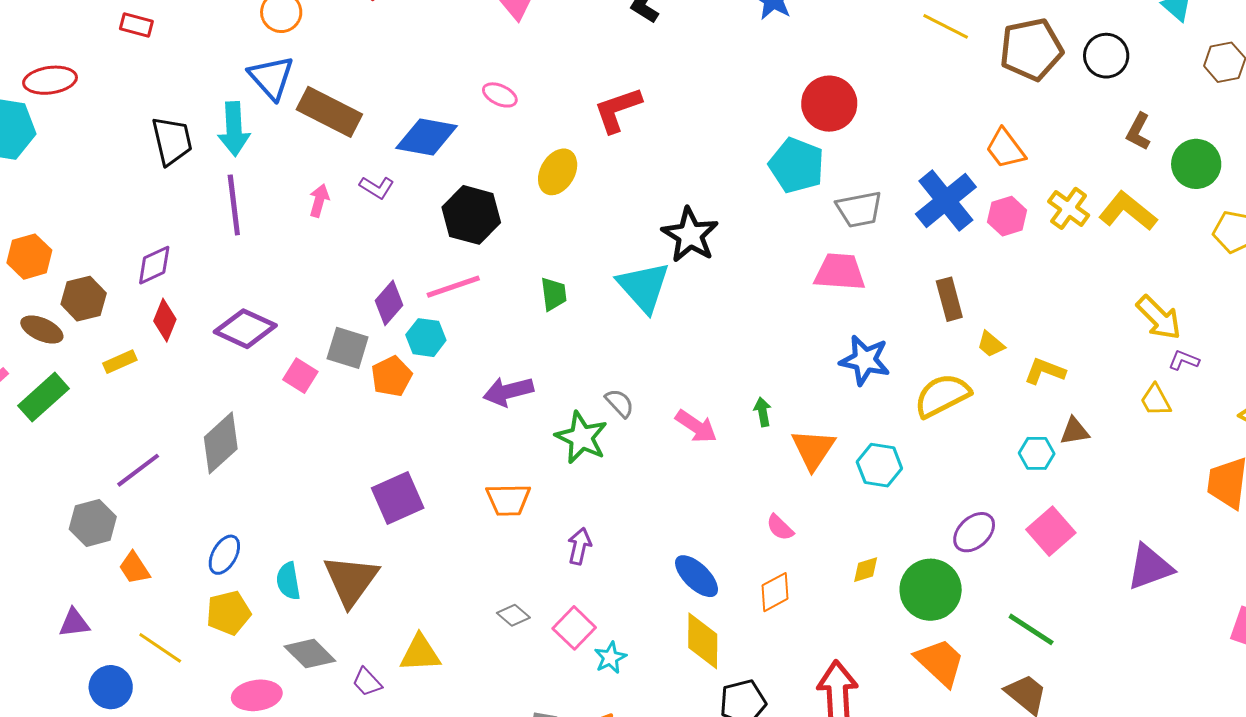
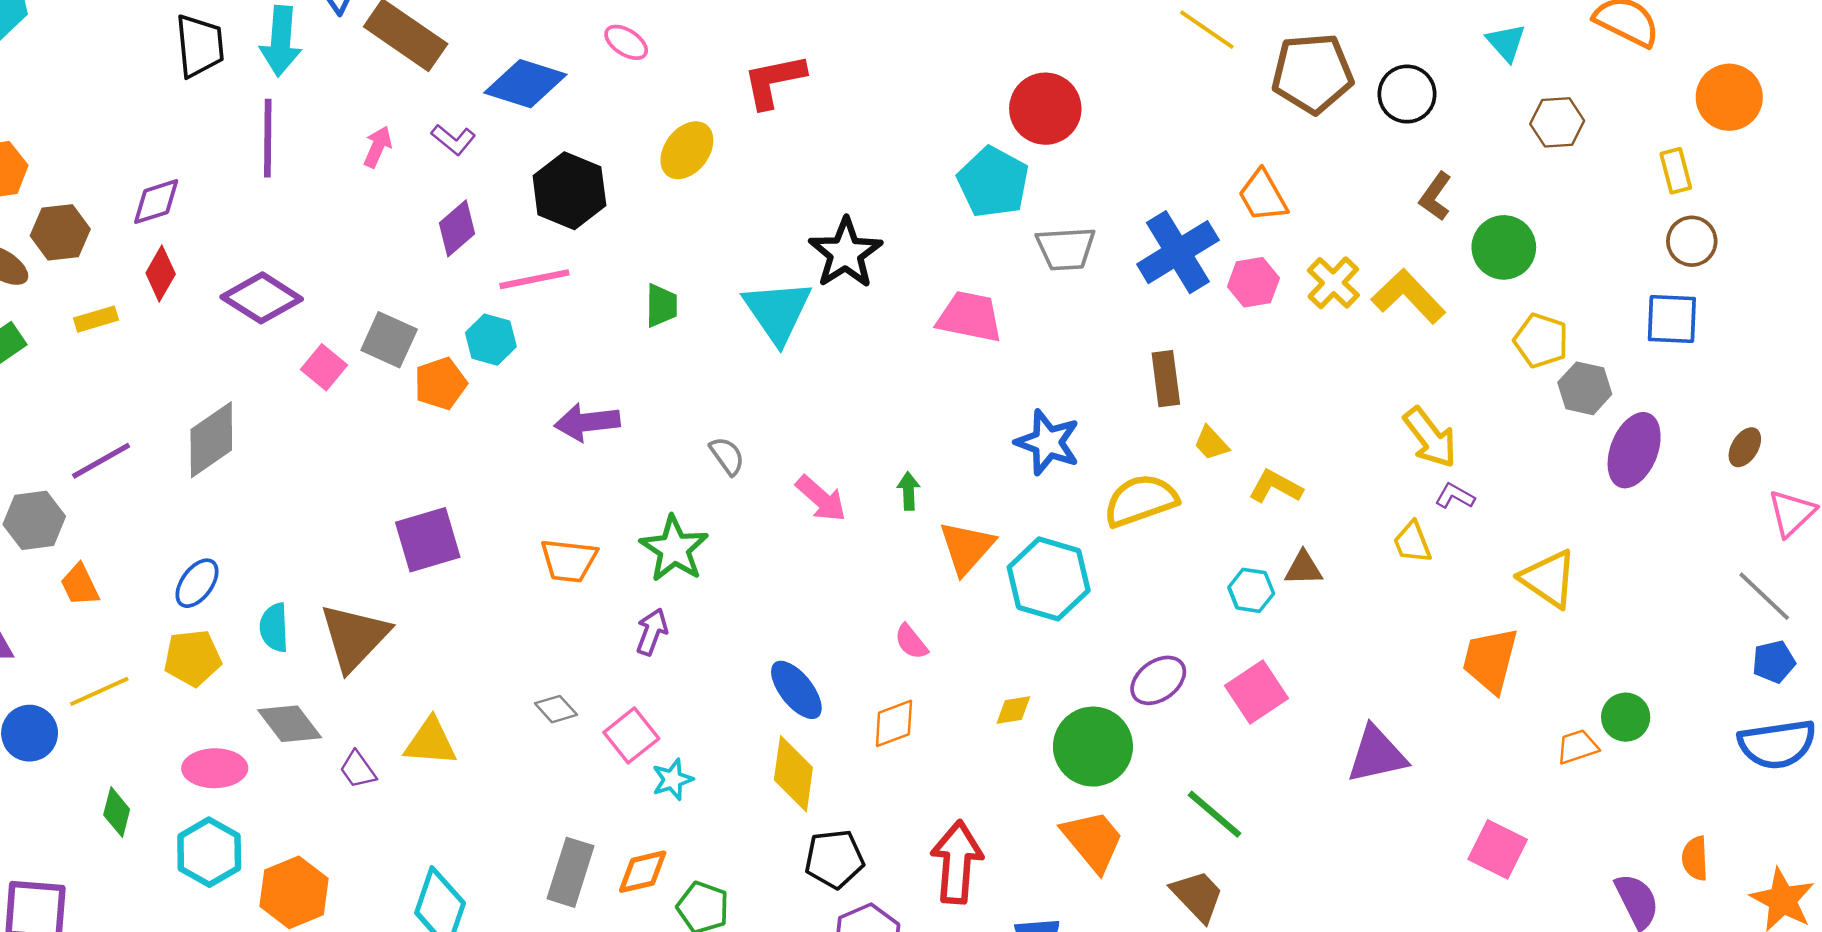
pink trapezoid: (840, 272) -> (970, 317), moved
purple diamond: (389, 303) -> (457, 228), moved
green star: (581, 437) -> (674, 549), moved
cyan hexagon: (879, 465) -> (1049, 579), size x1.4
yellow line: (160, 648) -> (99, 691), turned -66

